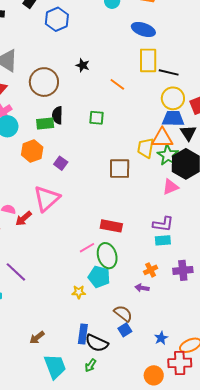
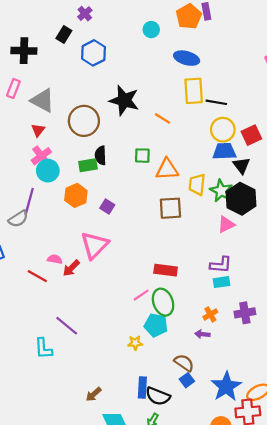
black star: (83, 65) -> (124, 100), size x2.0
orange triangle: (162, 138) -> (167, 169), moved
blue star: (161, 338) -> (226, 387), size x2.0

